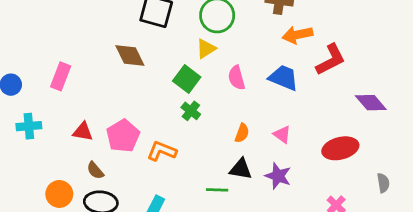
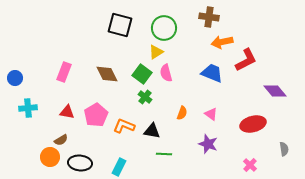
brown diamond: (130, 56) -> (107, 74), moved
pink rectangle: (61, 76) -> (64, 72), moved
pink semicircle: (237, 78) -> (166, 73), moved
black triangle: (241, 169) -> (152, 131), moved
brown semicircle: (95, 170) -> (61, 140), moved, turned -80

